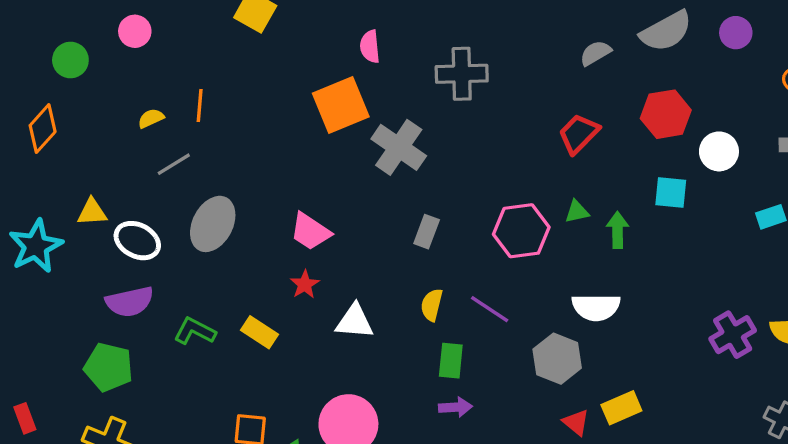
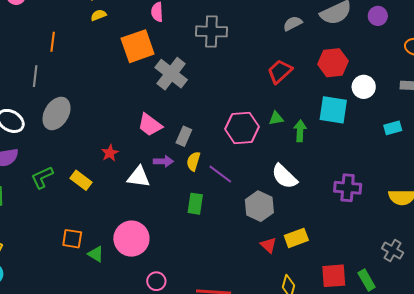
yellow semicircle: (151, 118) -> (98, 15), moved
gray line: (174, 164) -> (35, 76), turned -55
cyan square: (671, 192) -> (333, 110), size x1.4
pink trapezoid: (310, 232) -> (150, 125), moved
gray rectangle: (427, 232) -> (184, 136), moved
yellow semicircle: (432, 305) -> (193, 161), moved
white semicircle: (596, 307) -> (284, 176), turned 40
green L-shape: (195, 331) -> (42, 177), turned -55
purple cross: (733, 335) -> (348, 188), moved, turned 32
purple arrow: (455, 407) -> (163, 161), moved

